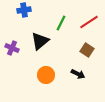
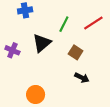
brown square: (87, 50) -> (76, 52), moved
orange circle: (46, 75) -> (36, 95), moved

